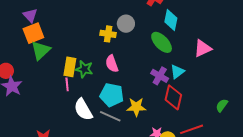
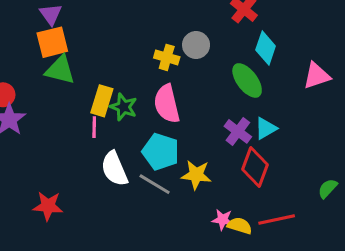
pink triangle: (203, 48) -> (317, 76), moved
green triangle: (41, 50) -> (60, 70), turned 50
pink semicircle: (112, 64) -> (167, 104), size x1.4

